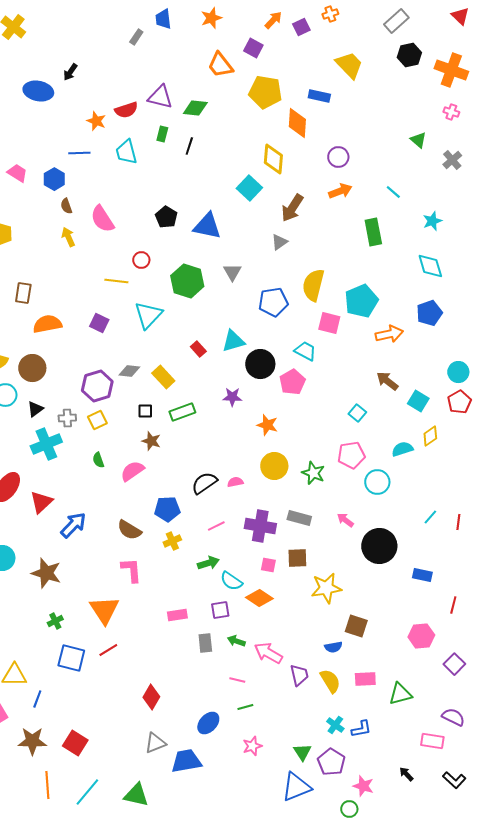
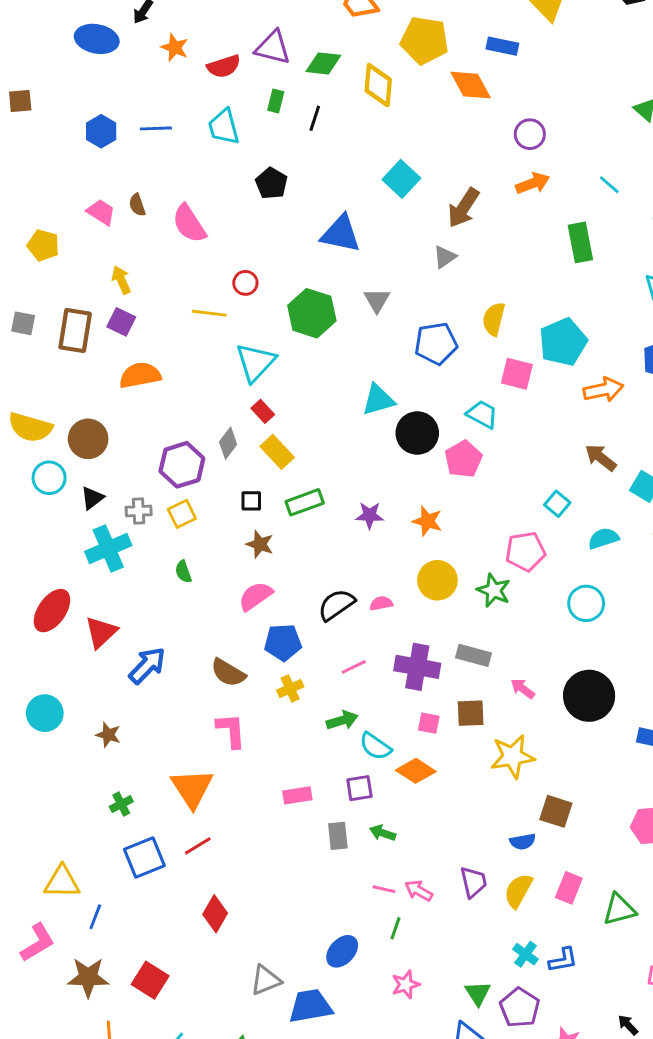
orange star: (96, 121) -> (175, 48), moved
orange diamond: (297, 123) -> (471, 85), turned -32
yellow diamond: (273, 159) -> (378, 85), moved
pink trapezoid: (17, 173) -> (101, 212), moved
blue hexagon: (54, 179) -> (101, 131), moved
black pentagon: (166, 217) -> (271, 183), moved
yellow arrow: (68, 237) -> (121, 280), moved
yellow semicircle: (313, 285) -> (494, 319), size x0.7
brown rectangle: (23, 293) -> (75, 331), size x1.4
purple square: (99, 323) -> (121, 322), moved
orange semicircle: (47, 324) -> (140, 375), moved
red rectangle: (198, 349) -> (263, 411), moved
gray diamond: (129, 371) -> (228, 443), turned -60
purple star: (232, 397) -> (370, 515), moved
cyan semicircle: (402, 449) -> (603, 538), moved
pink pentagon: (351, 455) -> (525, 551), moved
pink semicircle: (132, 471) -> (256, 596), moved
pink arrow: (345, 520) -> (523, 689), moved
brown star: (46, 573) -> (108, 735), size x0.6
pink arrow: (268, 653) -> (419, 891), moved, size x0.7
blue square: (71, 658) -> (144, 857), turned -36
pink rectangle: (365, 679) -> (569, 888), turned -65
yellow semicircle: (330, 681) -> (518, 891), turned -120
red diamond: (151, 697) -> (215, 914), moved
green line: (245, 707) -> (396, 928), turned -56

